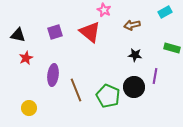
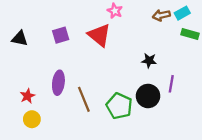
brown arrow: (132, 25) -> (161, 15), moved
green rectangle: (172, 48) -> (190, 34), moved
red star: (26, 58) -> (27, 96), moved

